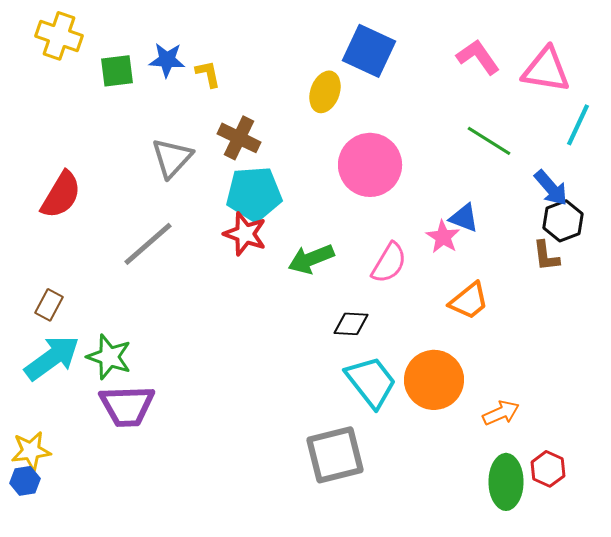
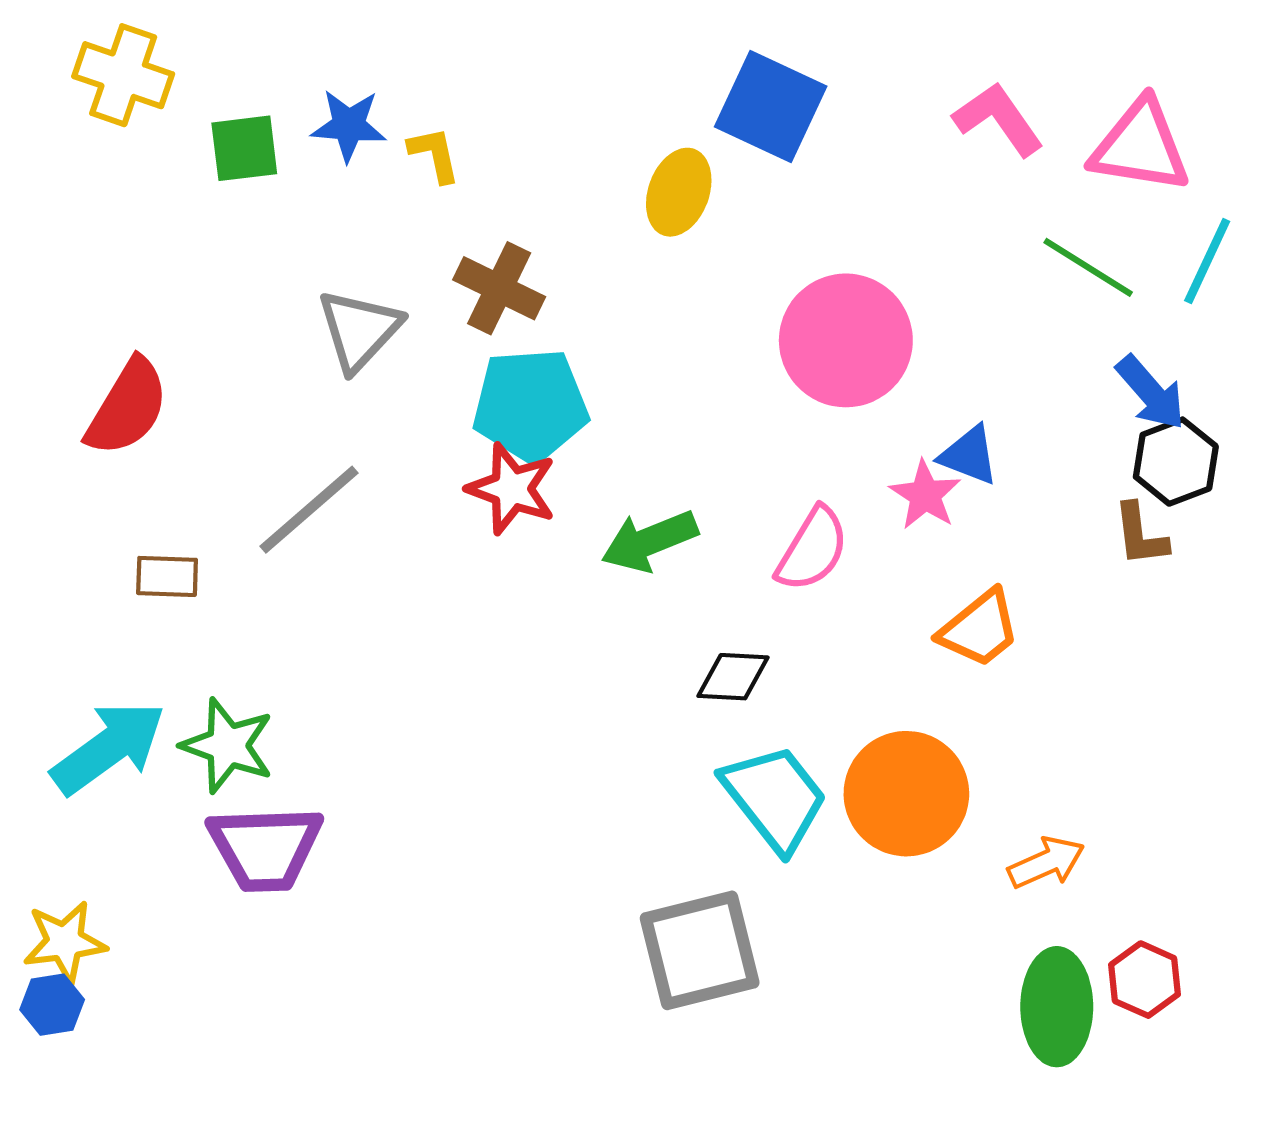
green line: (489, 141) -> (1088, 267), moved
pink circle: (370, 165) -> (846, 340), moved
brown rectangle: (49, 305) -> (167, 576), moved, turned 64

